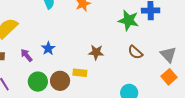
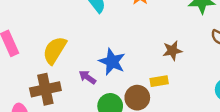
blue star: (48, 48) -> (112, 62), size x1.5

